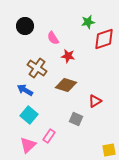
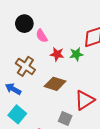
green star: (88, 22) -> (76, 54), moved
black circle: (25, 26) -> (24, 24), moved
red triangle: (95, 101) -> (85, 100), size x1.5

